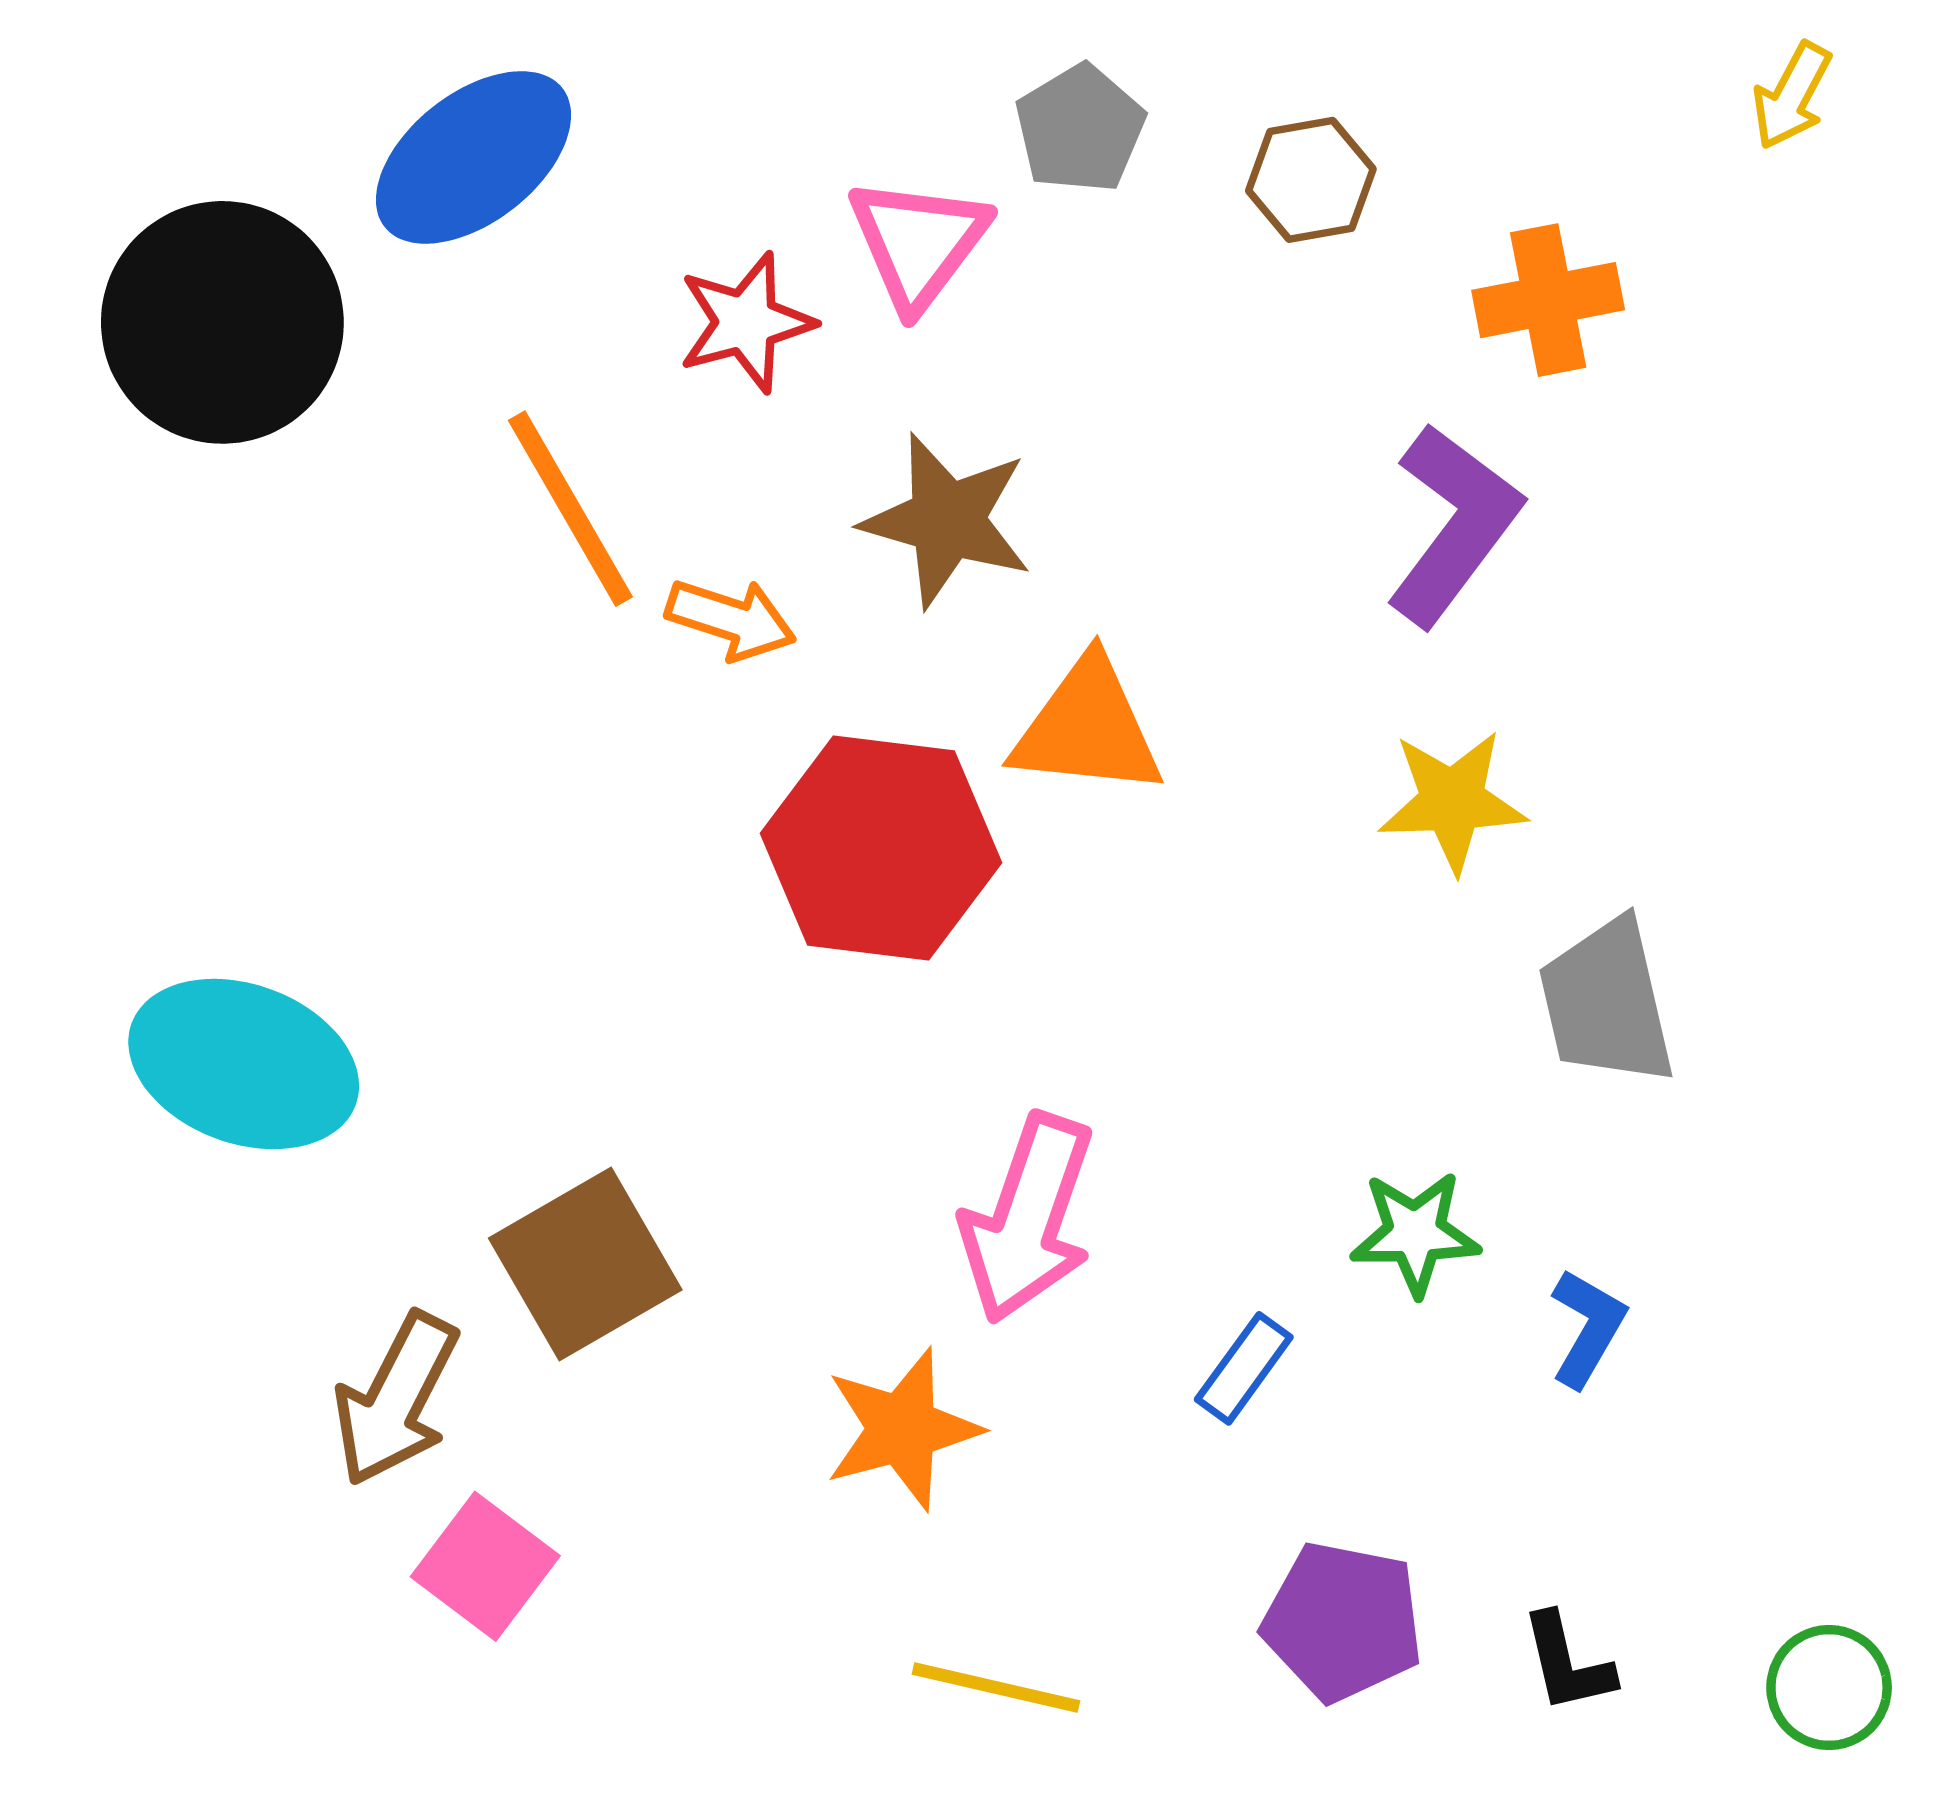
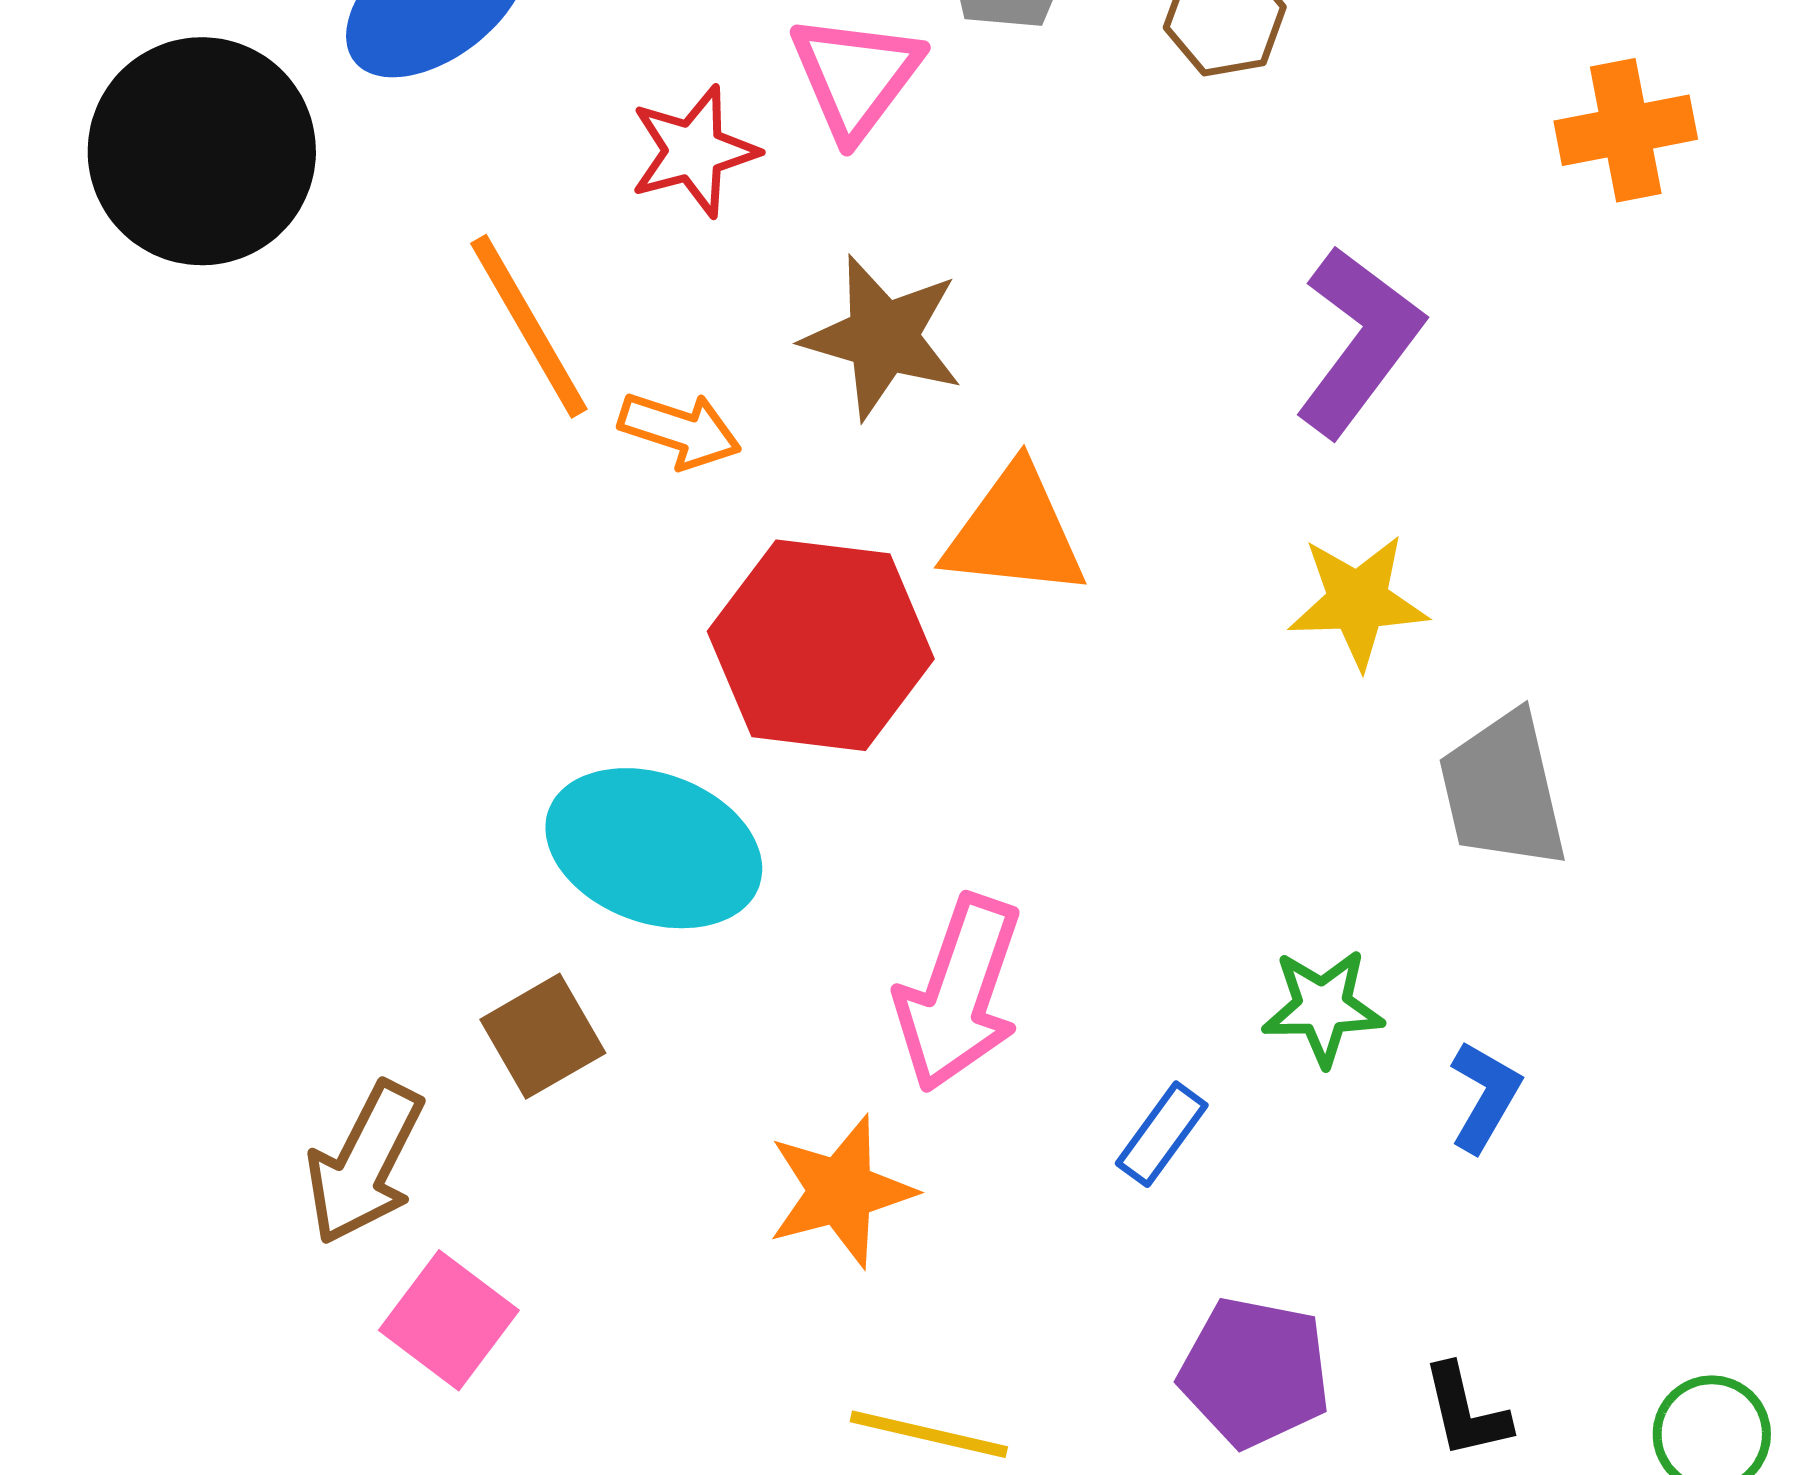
orange cross: (1548, 300) -> (1626, 130), moved
cyan ellipse: (244, 1064) -> (654, 848), moved
brown square: (585, 1264) -> (543, 1036), size x0.7

